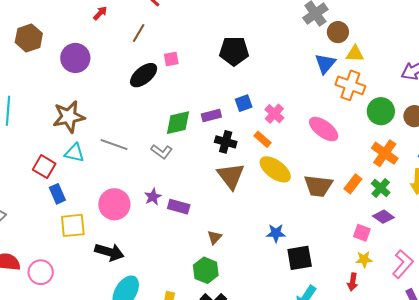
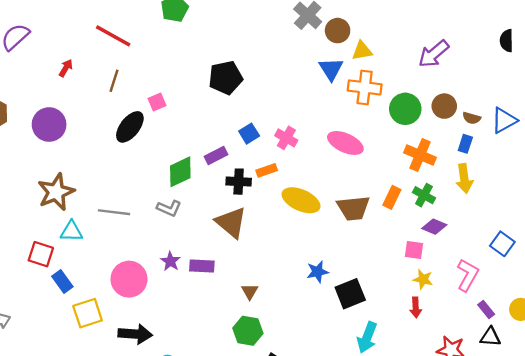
orange rectangle: (262, 139) -> (267, 170), moved, turned -48
brown triangle: (231, 176) -> (231, 222), moved
yellow star: (364, 259) -> (423, 279), turned 30

